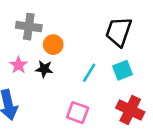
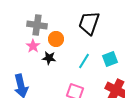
black trapezoid: (119, 32) -> (89, 23), moved
pink star: (19, 65) -> (33, 46), moved

